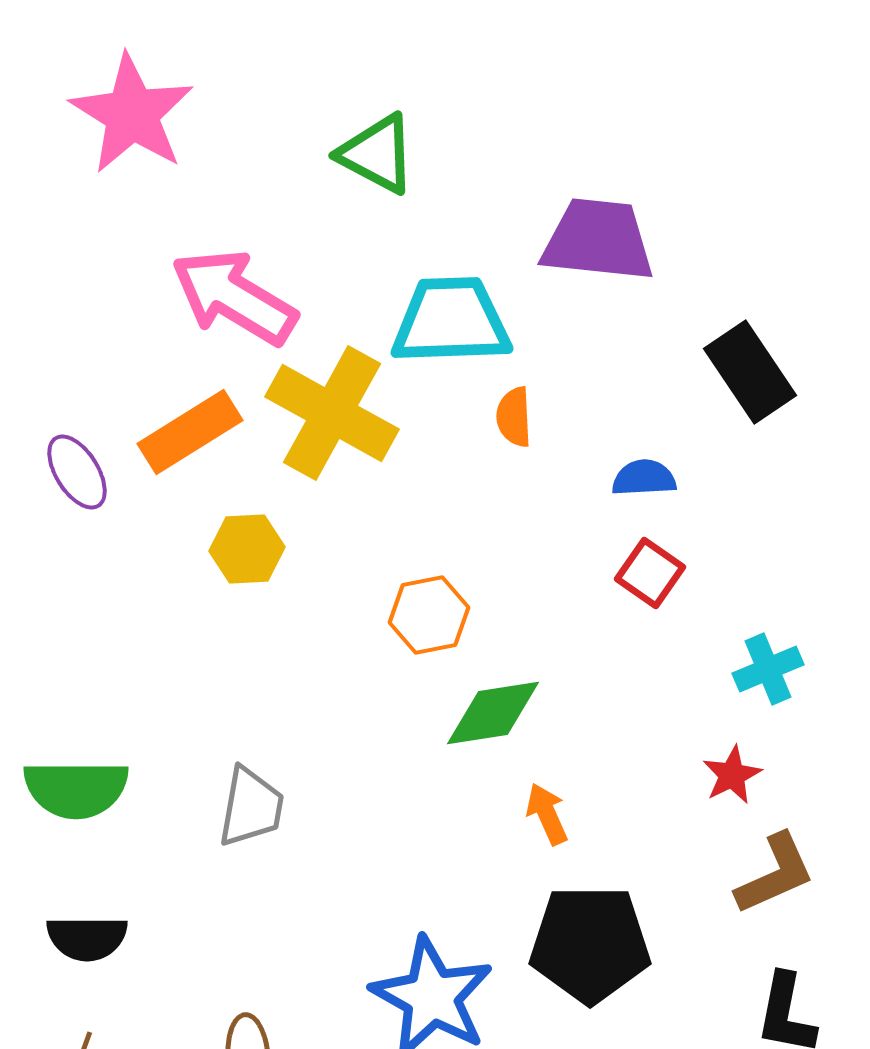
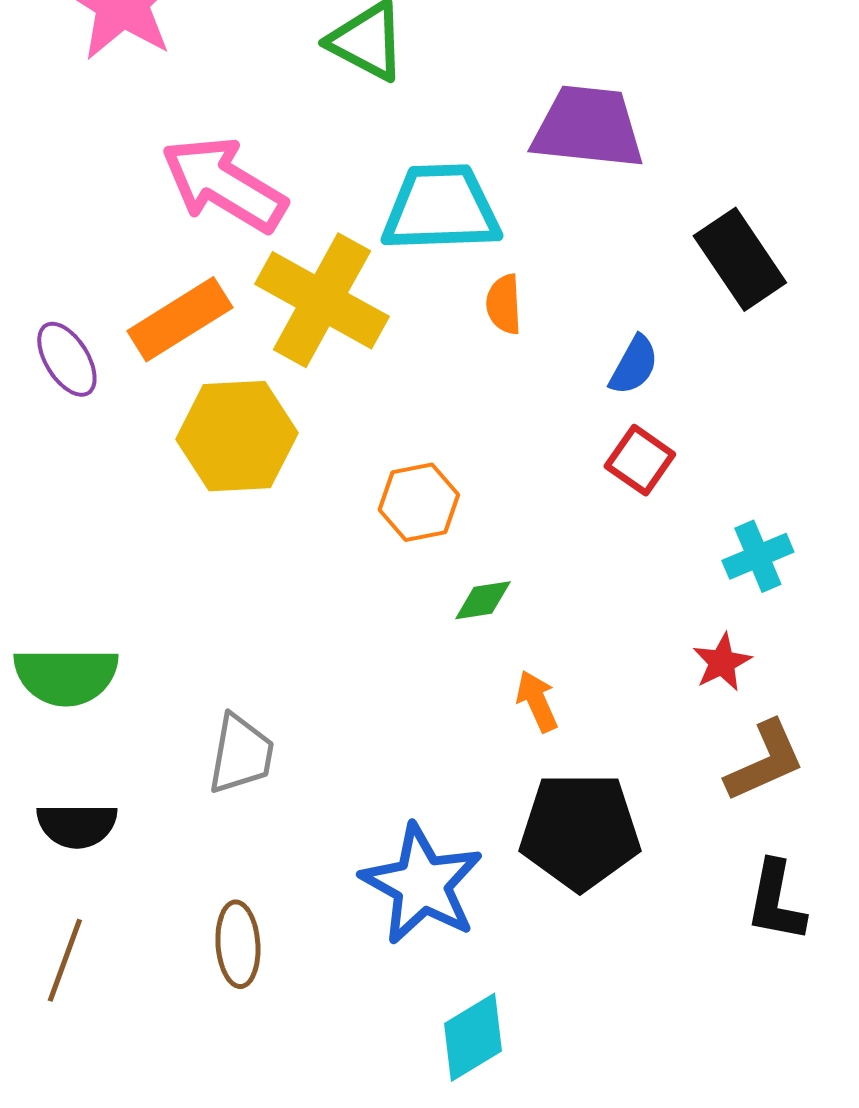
blue semicircle: (644, 478) -> (634, 365), turned 122
yellow hexagon: (247, 549) -> (237, 436), size x1.6
green diamond: (493, 713) -> (483, 600), size x0.6
gray trapezoid: (251, 807) -> (241, 754), moved

